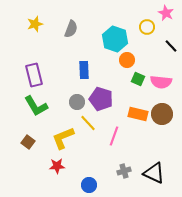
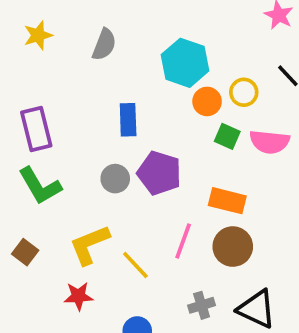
yellow circle: (147, 27) -> (244, 92), moved
brown circle: (162, 114) -> (233, 247), moved
yellow line: (88, 123) -> (135, 265), moved

